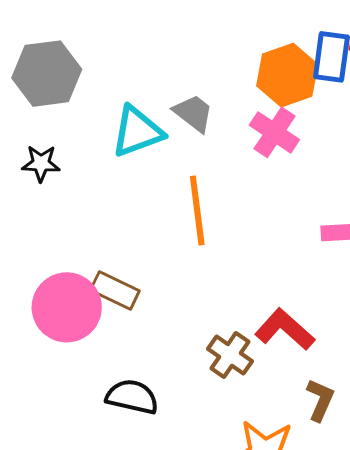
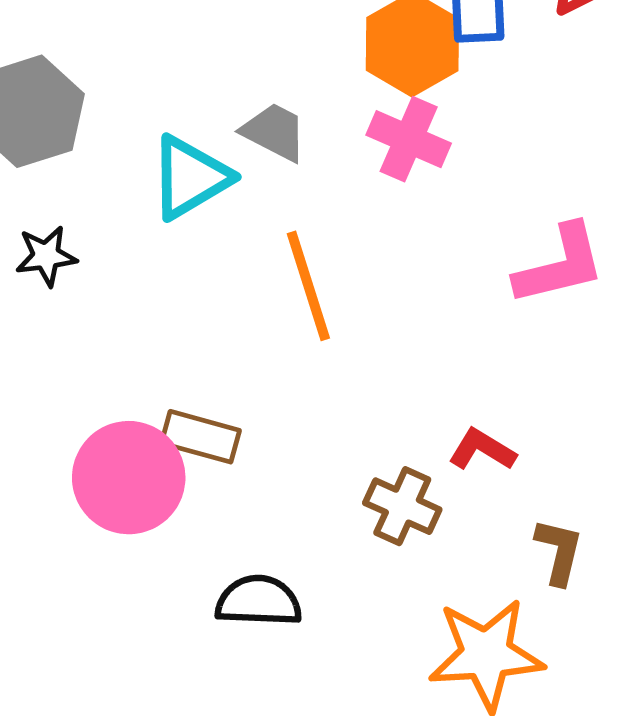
red L-shape: (285, 329) -> (482, 450), size x0.7

